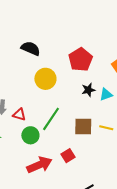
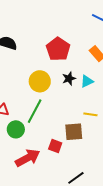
yellow circle: (45, 79) -> (40, 81), moved
brown square: (83, 127) -> (74, 132), moved
red square: (68, 156) -> (55, 146), turned -32

